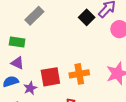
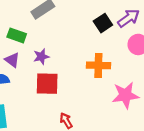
orange cross: (79, 74) -> (98, 65), moved
purple star: (30, 88) -> (41, 57), moved

